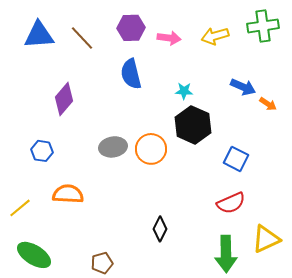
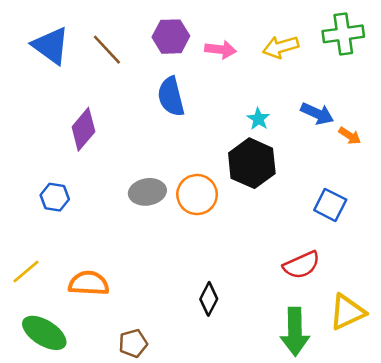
blue triangle: (39, 35) -> (51, 46), turned 40
cyan star: (184, 91) -> (258, 119), moved, turned 30
blue square: (236, 159) -> (330, 205), moved
orange semicircle: (68, 194) -> (89, 283), moved

